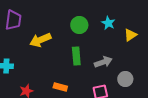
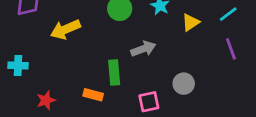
green rectangle: (76, 56) -> (114, 72), moved
gray arrow: (103, 62) -> (143, 49), moved

